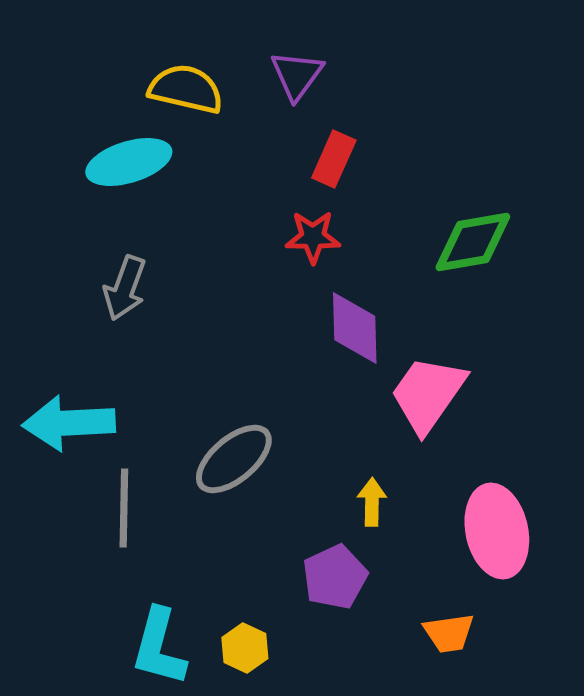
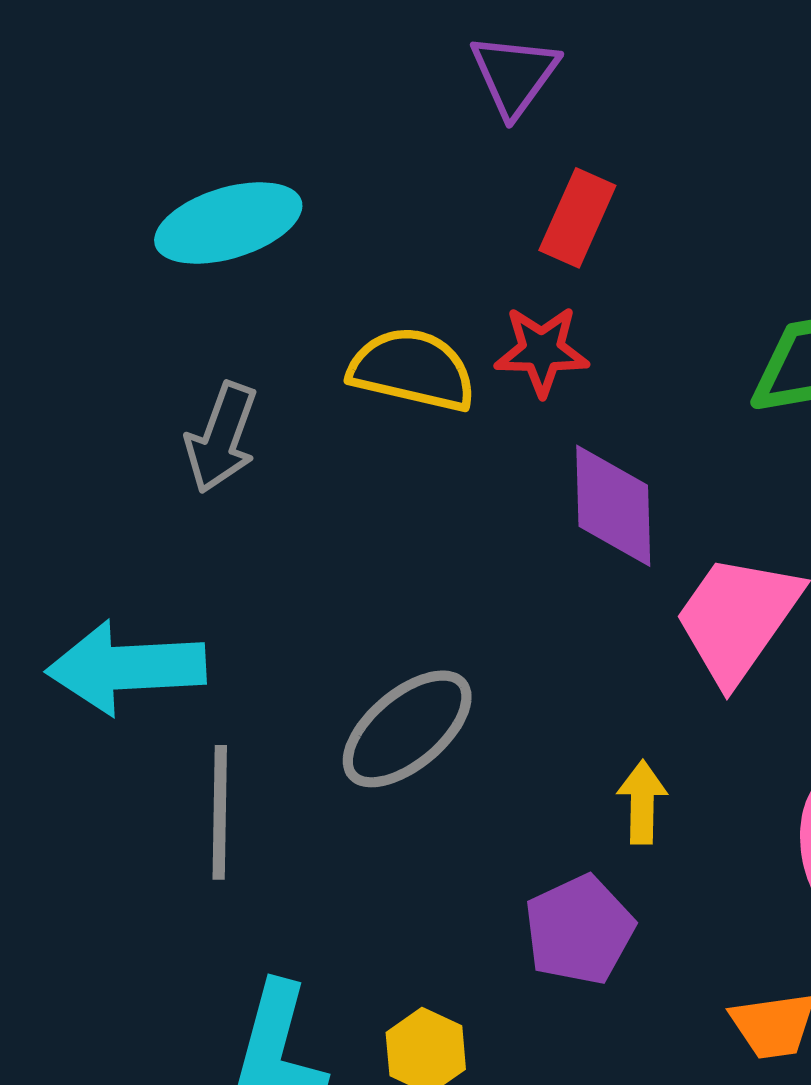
yellow semicircle: (186, 89) -> (412, 369), moved

